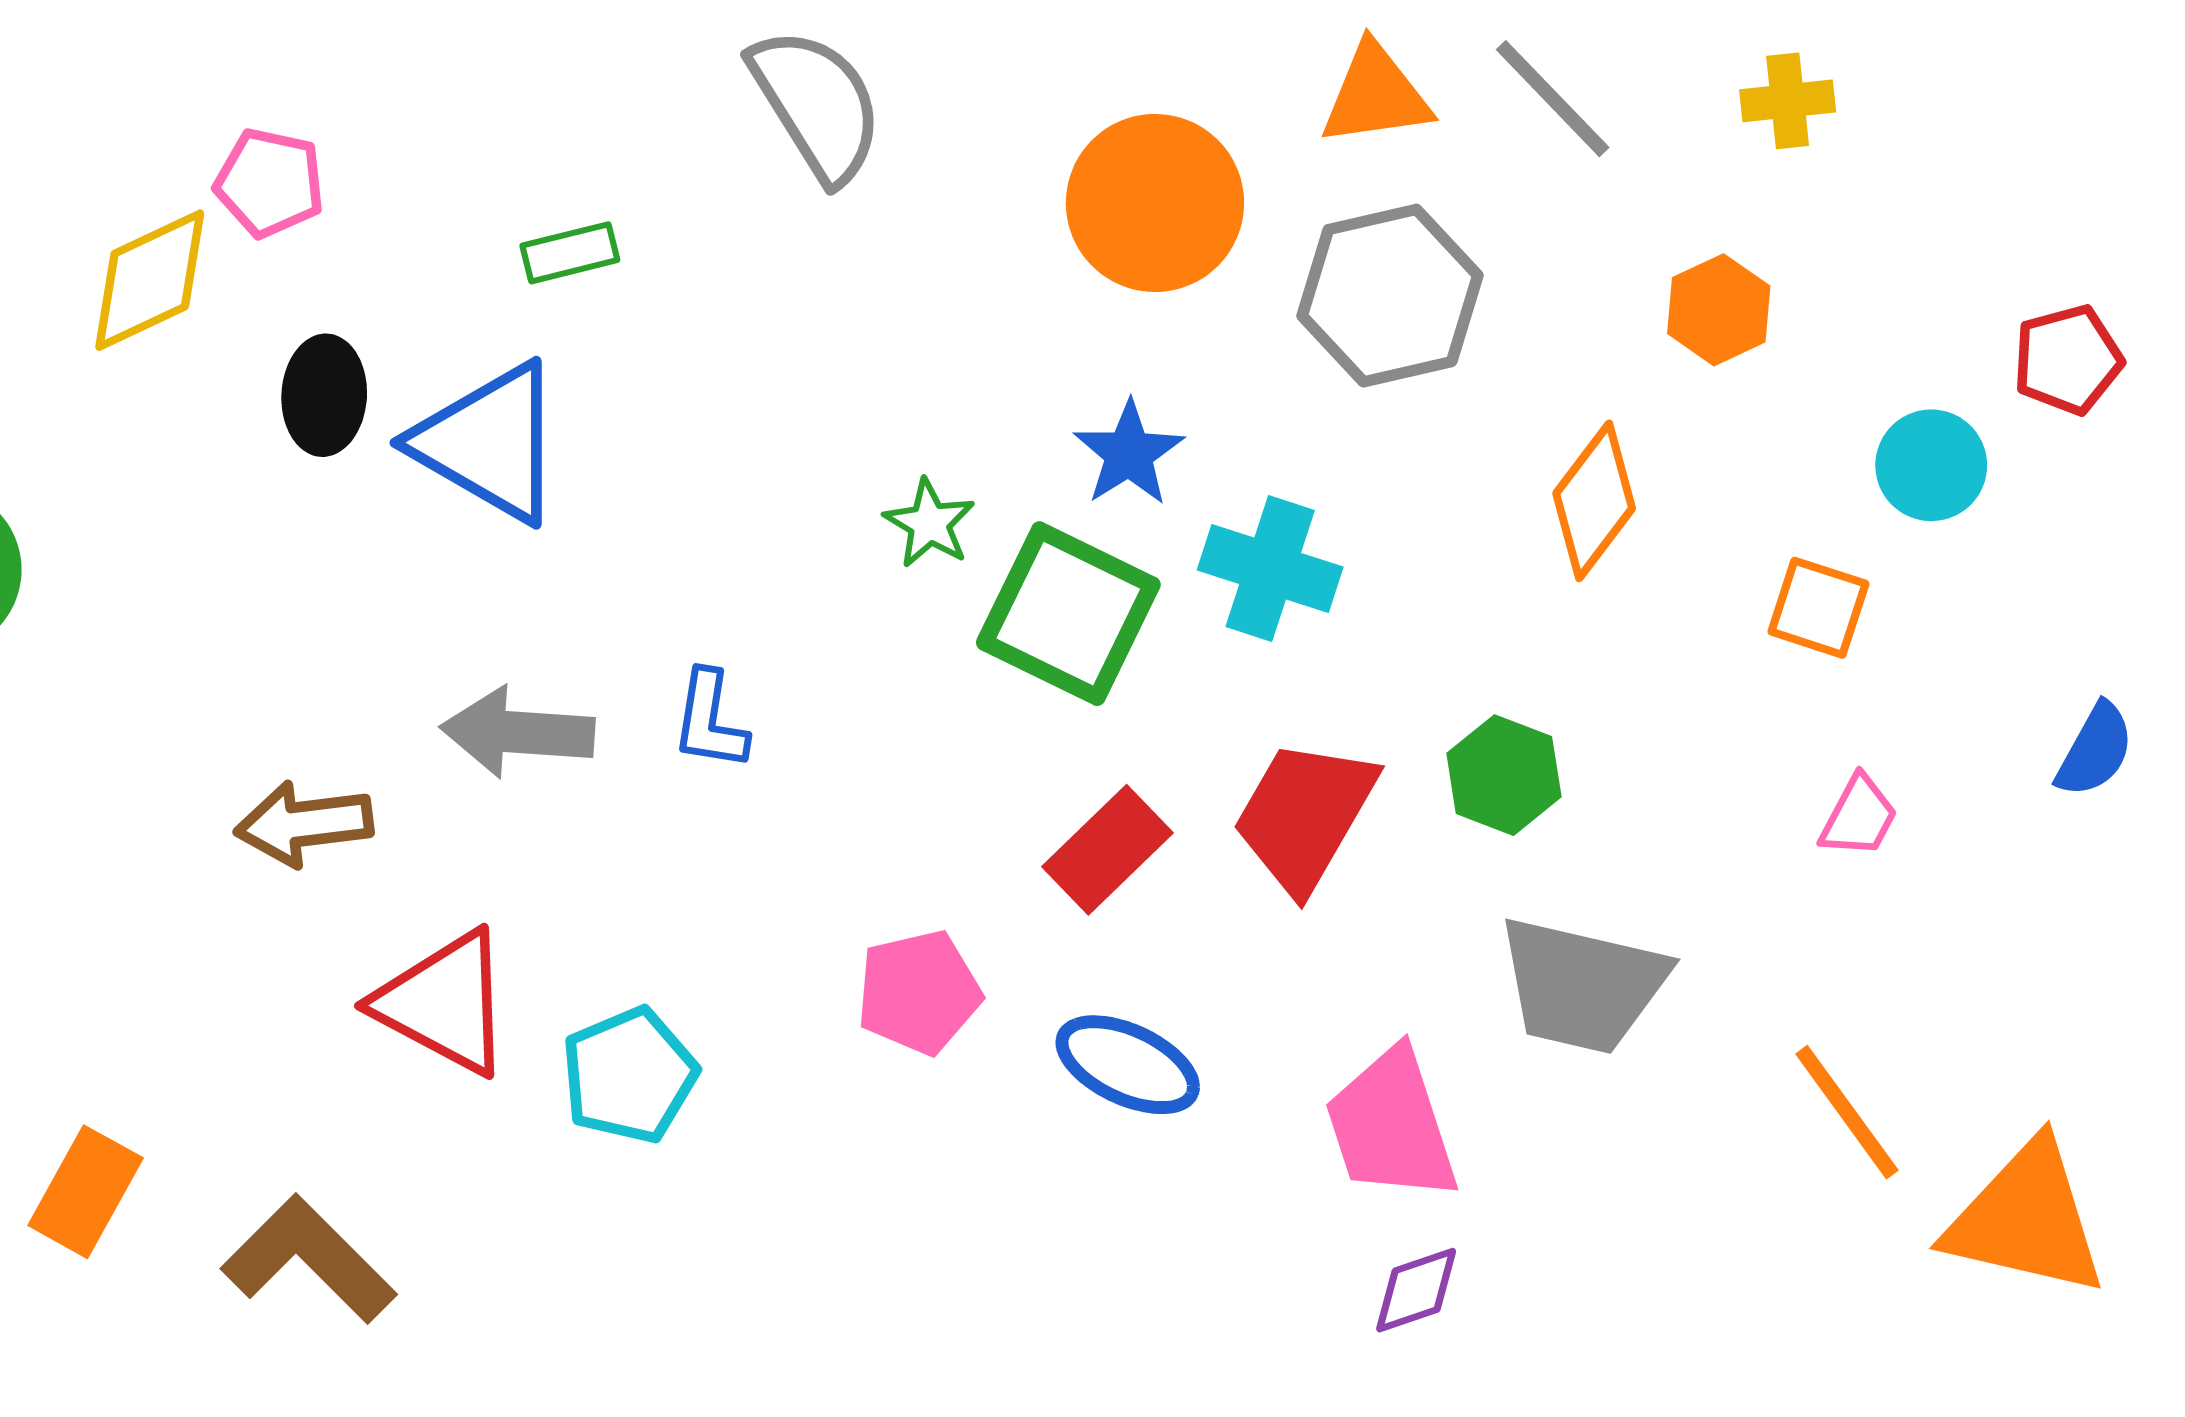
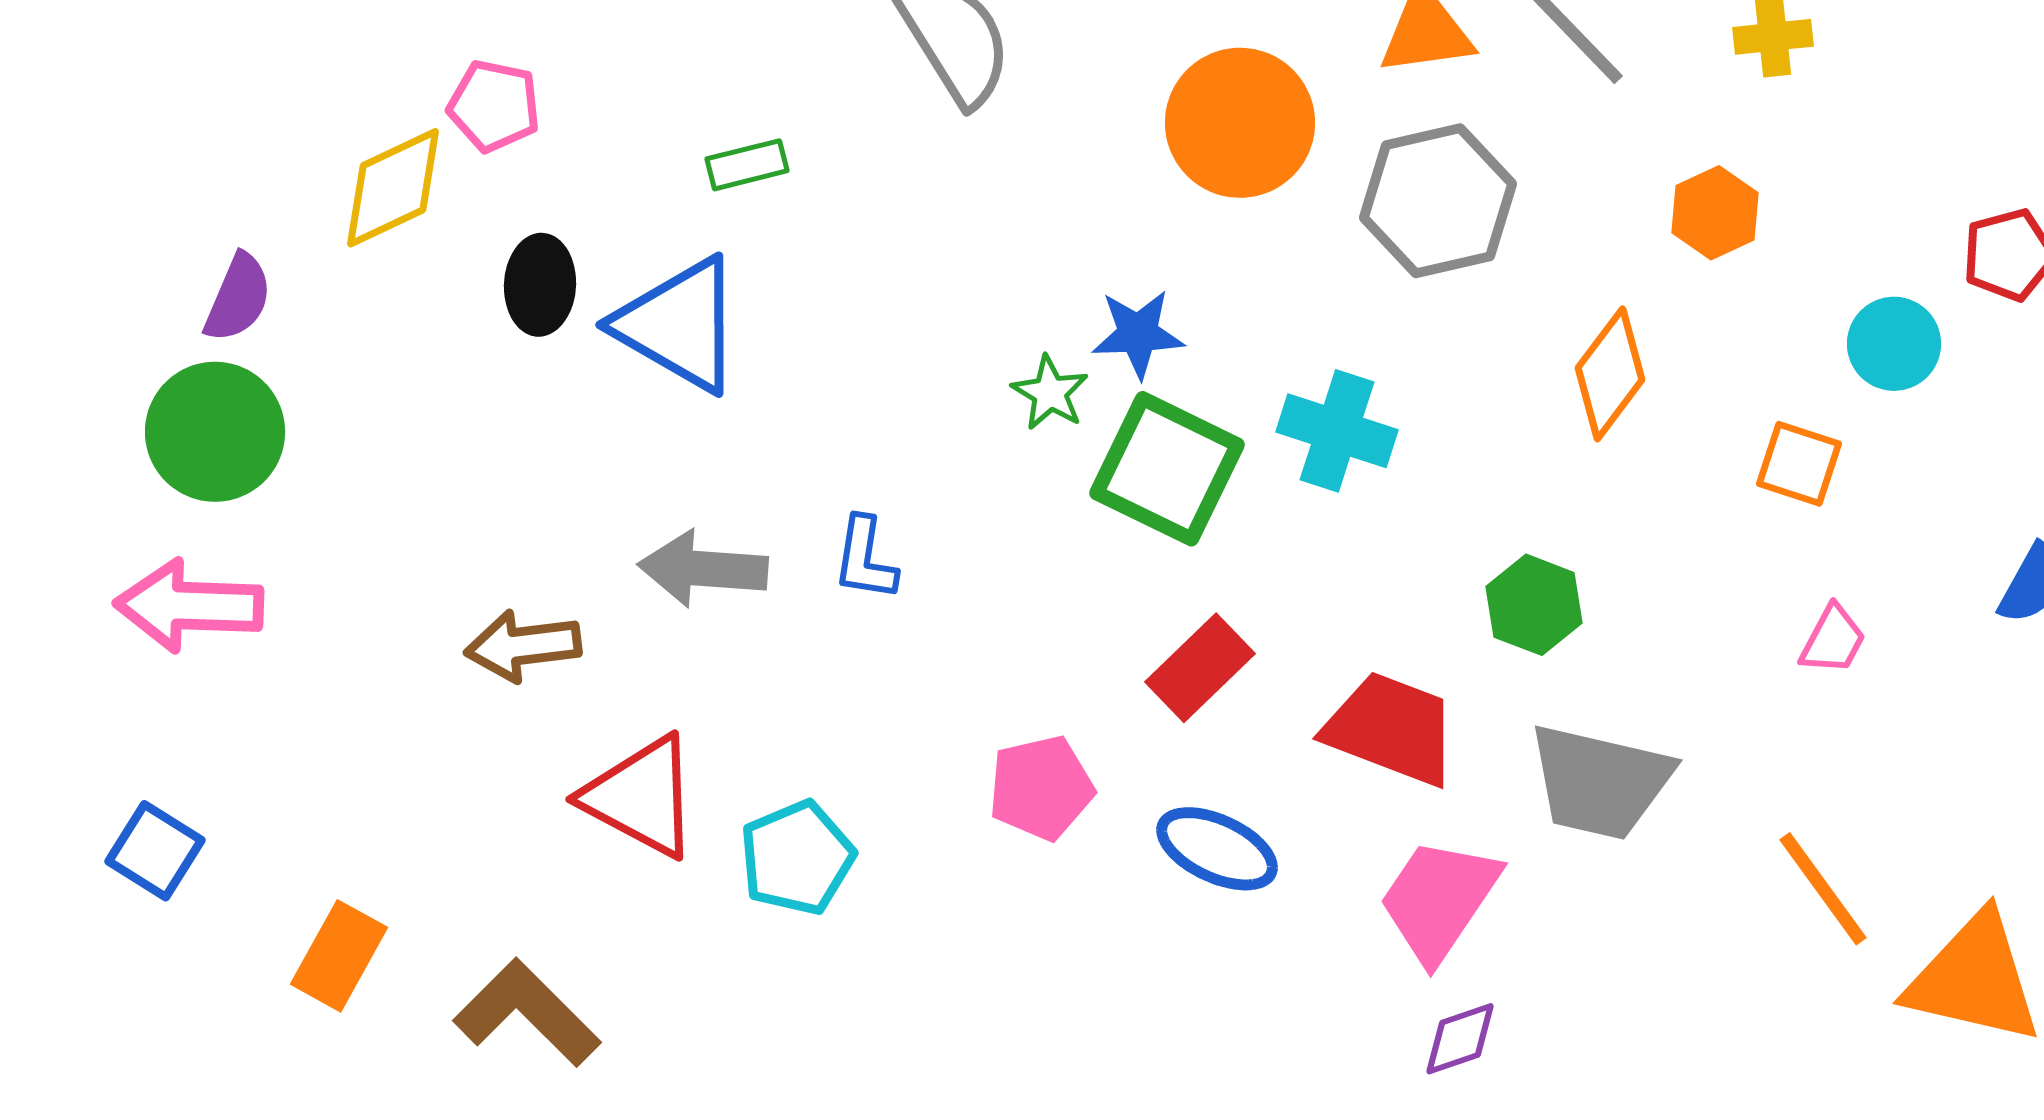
blue star: (1129, 453) -> (1138, 334), moved, turned 30
red trapezoid: (1305, 815) -> (1391, 729), moved, turned 81
pink trapezoid: (1391, 1125) -> (1439, 900), turned 52

